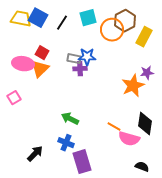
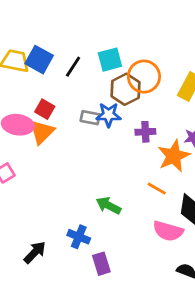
brown hexagon: (125, 21) -> (126, 89), moved
purple cross: (80, 69) -> (145, 132), moved
green arrow: (70, 119) -> (109, 206), moved
orange line: (114, 127) -> (157, 189), moved
purple rectangle: (82, 162) -> (101, 264), size x0.7

